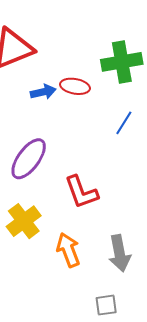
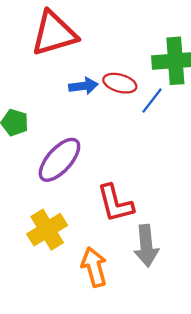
blue line: (124, 123) -> (152, 101), moved
gray arrow: (119, 253) -> (146, 246), moved

